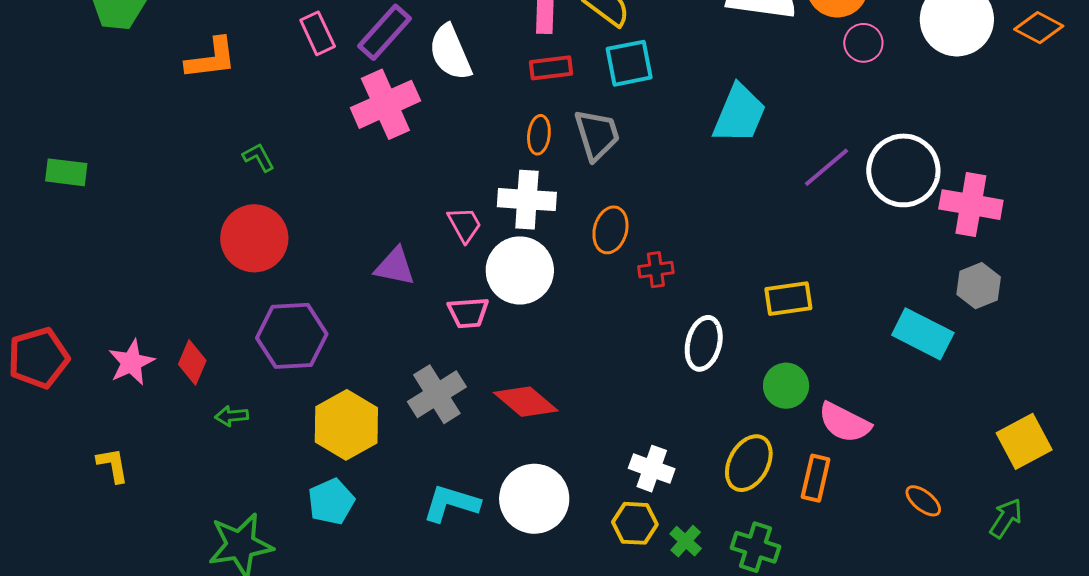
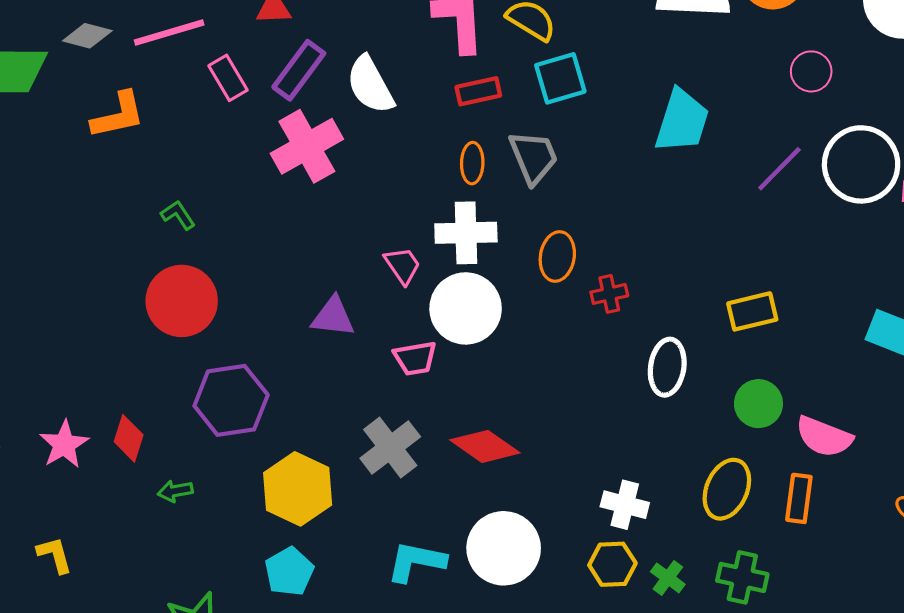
pink circle: (863, 43) -> (811, 71), moved

